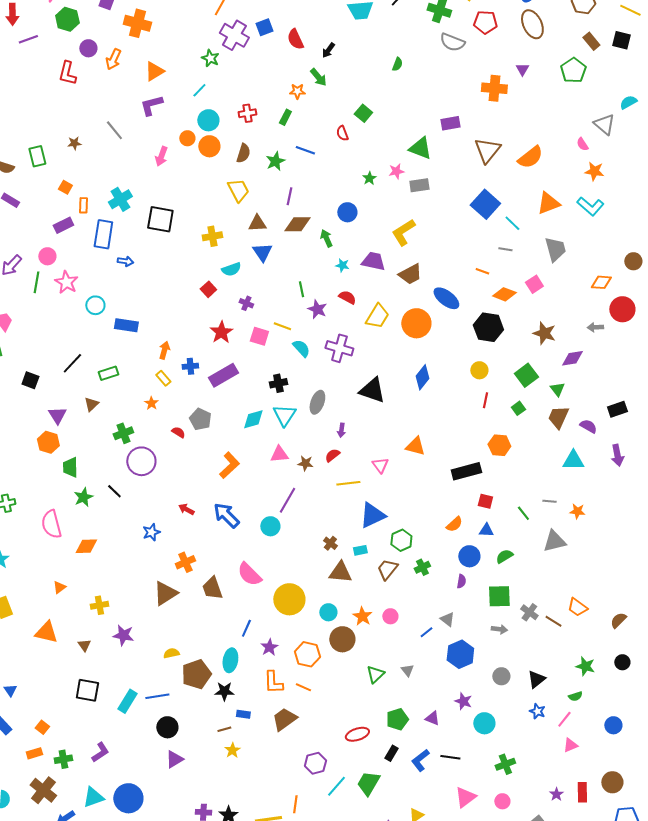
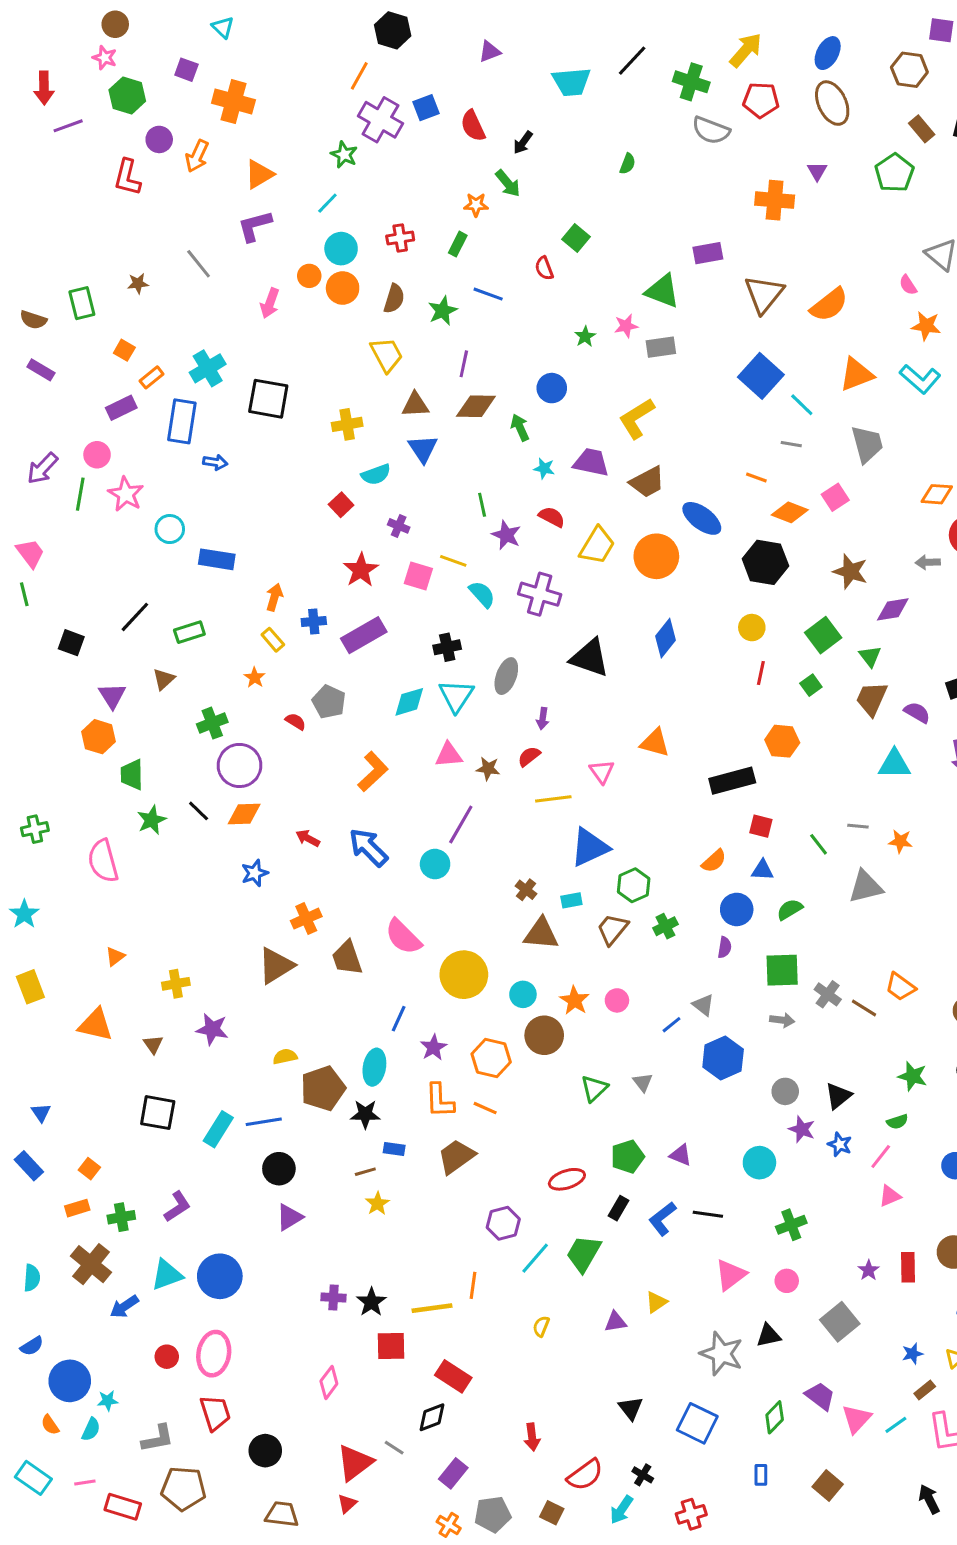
orange rectangle: (83, 205) -> (152, 377), turned 49
orange diamond: (86, 546) -> (244, 814), moved
purple star: (463, 701) -> (802, 1129), moved

